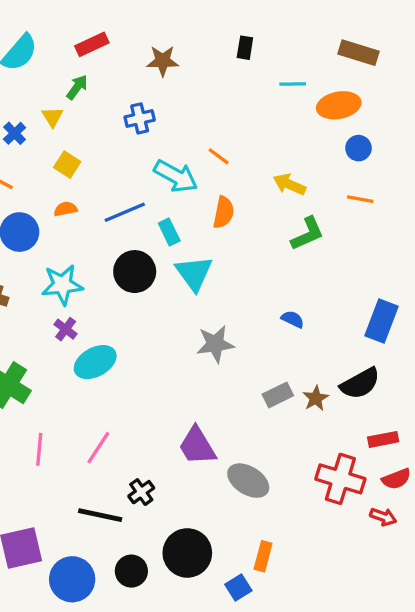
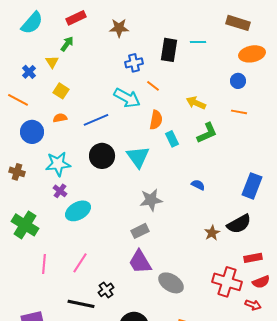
black rectangle: (245, 48) -> (169, 50), moved, size x1.6
orange ellipse: (339, 105) -> (252, 54), moved
blue cross: (140, 118) -> (134, 63), moved
cyan rectangle: (169, 232) -> (172, 139), moved
gray rectangle: (278, 395) -> (140, 231), moved

